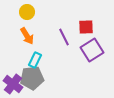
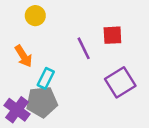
orange arrow: (27, 36) -> (24, 56), moved
purple square: (92, 50) -> (120, 82), moved

